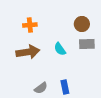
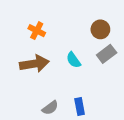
orange cross: (30, 25) -> (37, 31), turned 32
gray rectangle: (87, 44) -> (107, 54), turned -35

